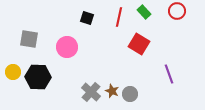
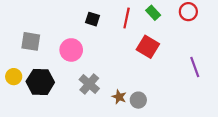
purple line: (169, 74) -> (195, 67), moved
gray cross: (91, 92) -> (89, 84), moved

